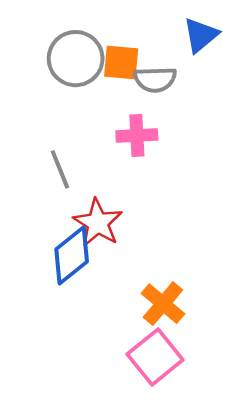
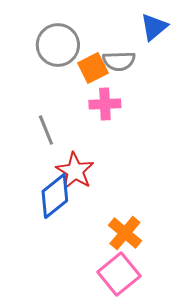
orange square: (121, 63) -> (93, 68), moved, turned -32

